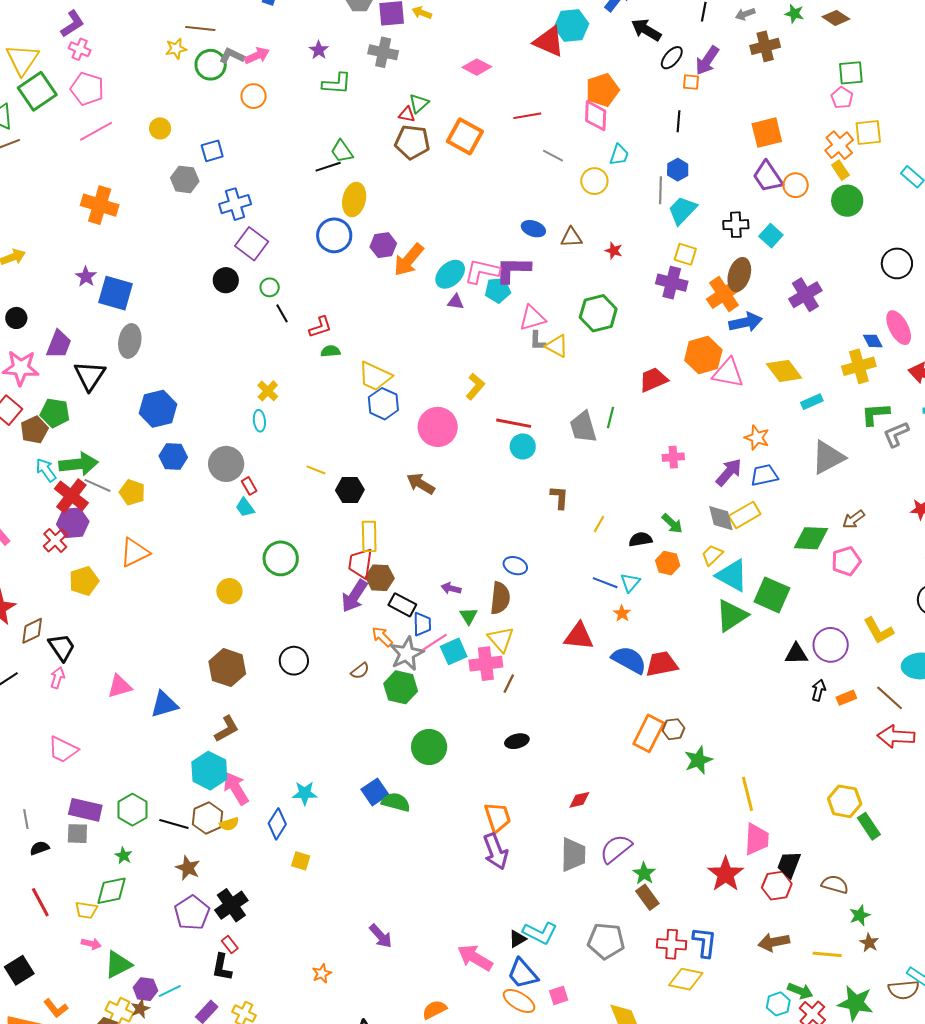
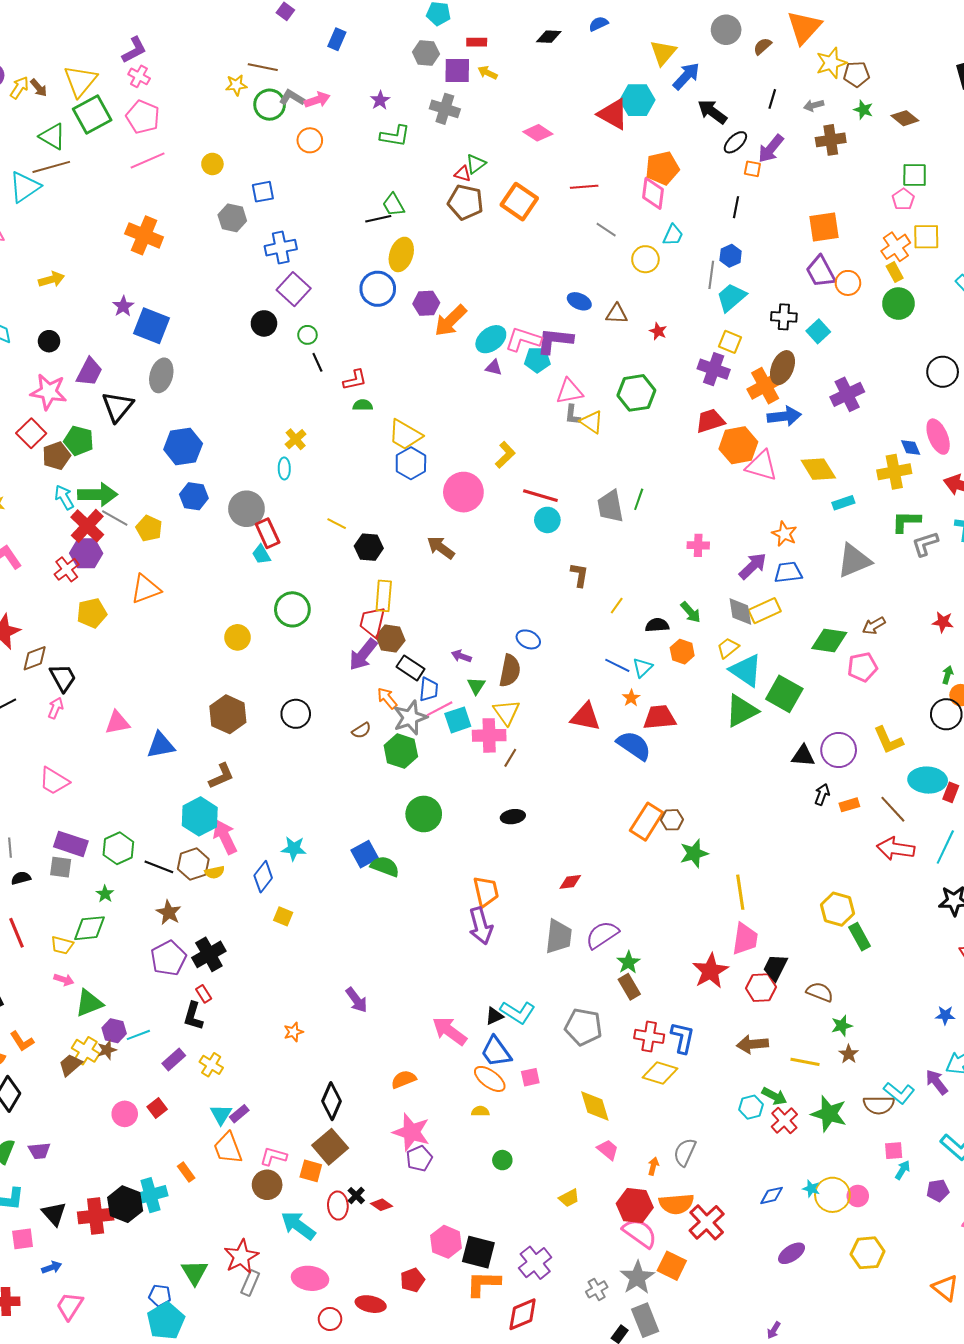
red trapezoid: (653, 380) -> (710, 421), moved
red rectangle: (249, 486) -> (268, 533), size x1.6
red trapezoid: (662, 664) -> (659, 717), moved

